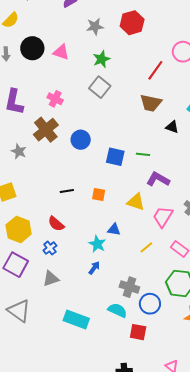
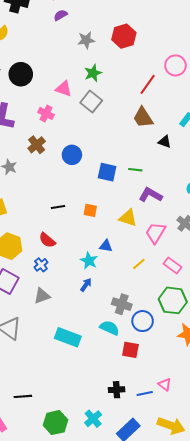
black circle: (32, 48) -> (21, 74), moved
pink triangle: (61, 52) -> (64, 89), moved
brown trapezoid: (151, 103) -> (143, 118), turned 45
brown cross: (46, 130) -> (37, 145), size x0.7

